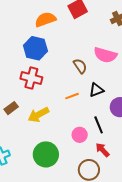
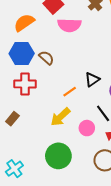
pink semicircle: (105, 55) -> (69, 25), moved
brown semicircle: (80, 66) -> (46, 58), moved
yellow arrow: (38, 115) -> (60, 117), moved

